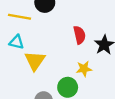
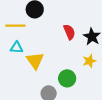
yellow star: (84, 69) -> (89, 61), moved

